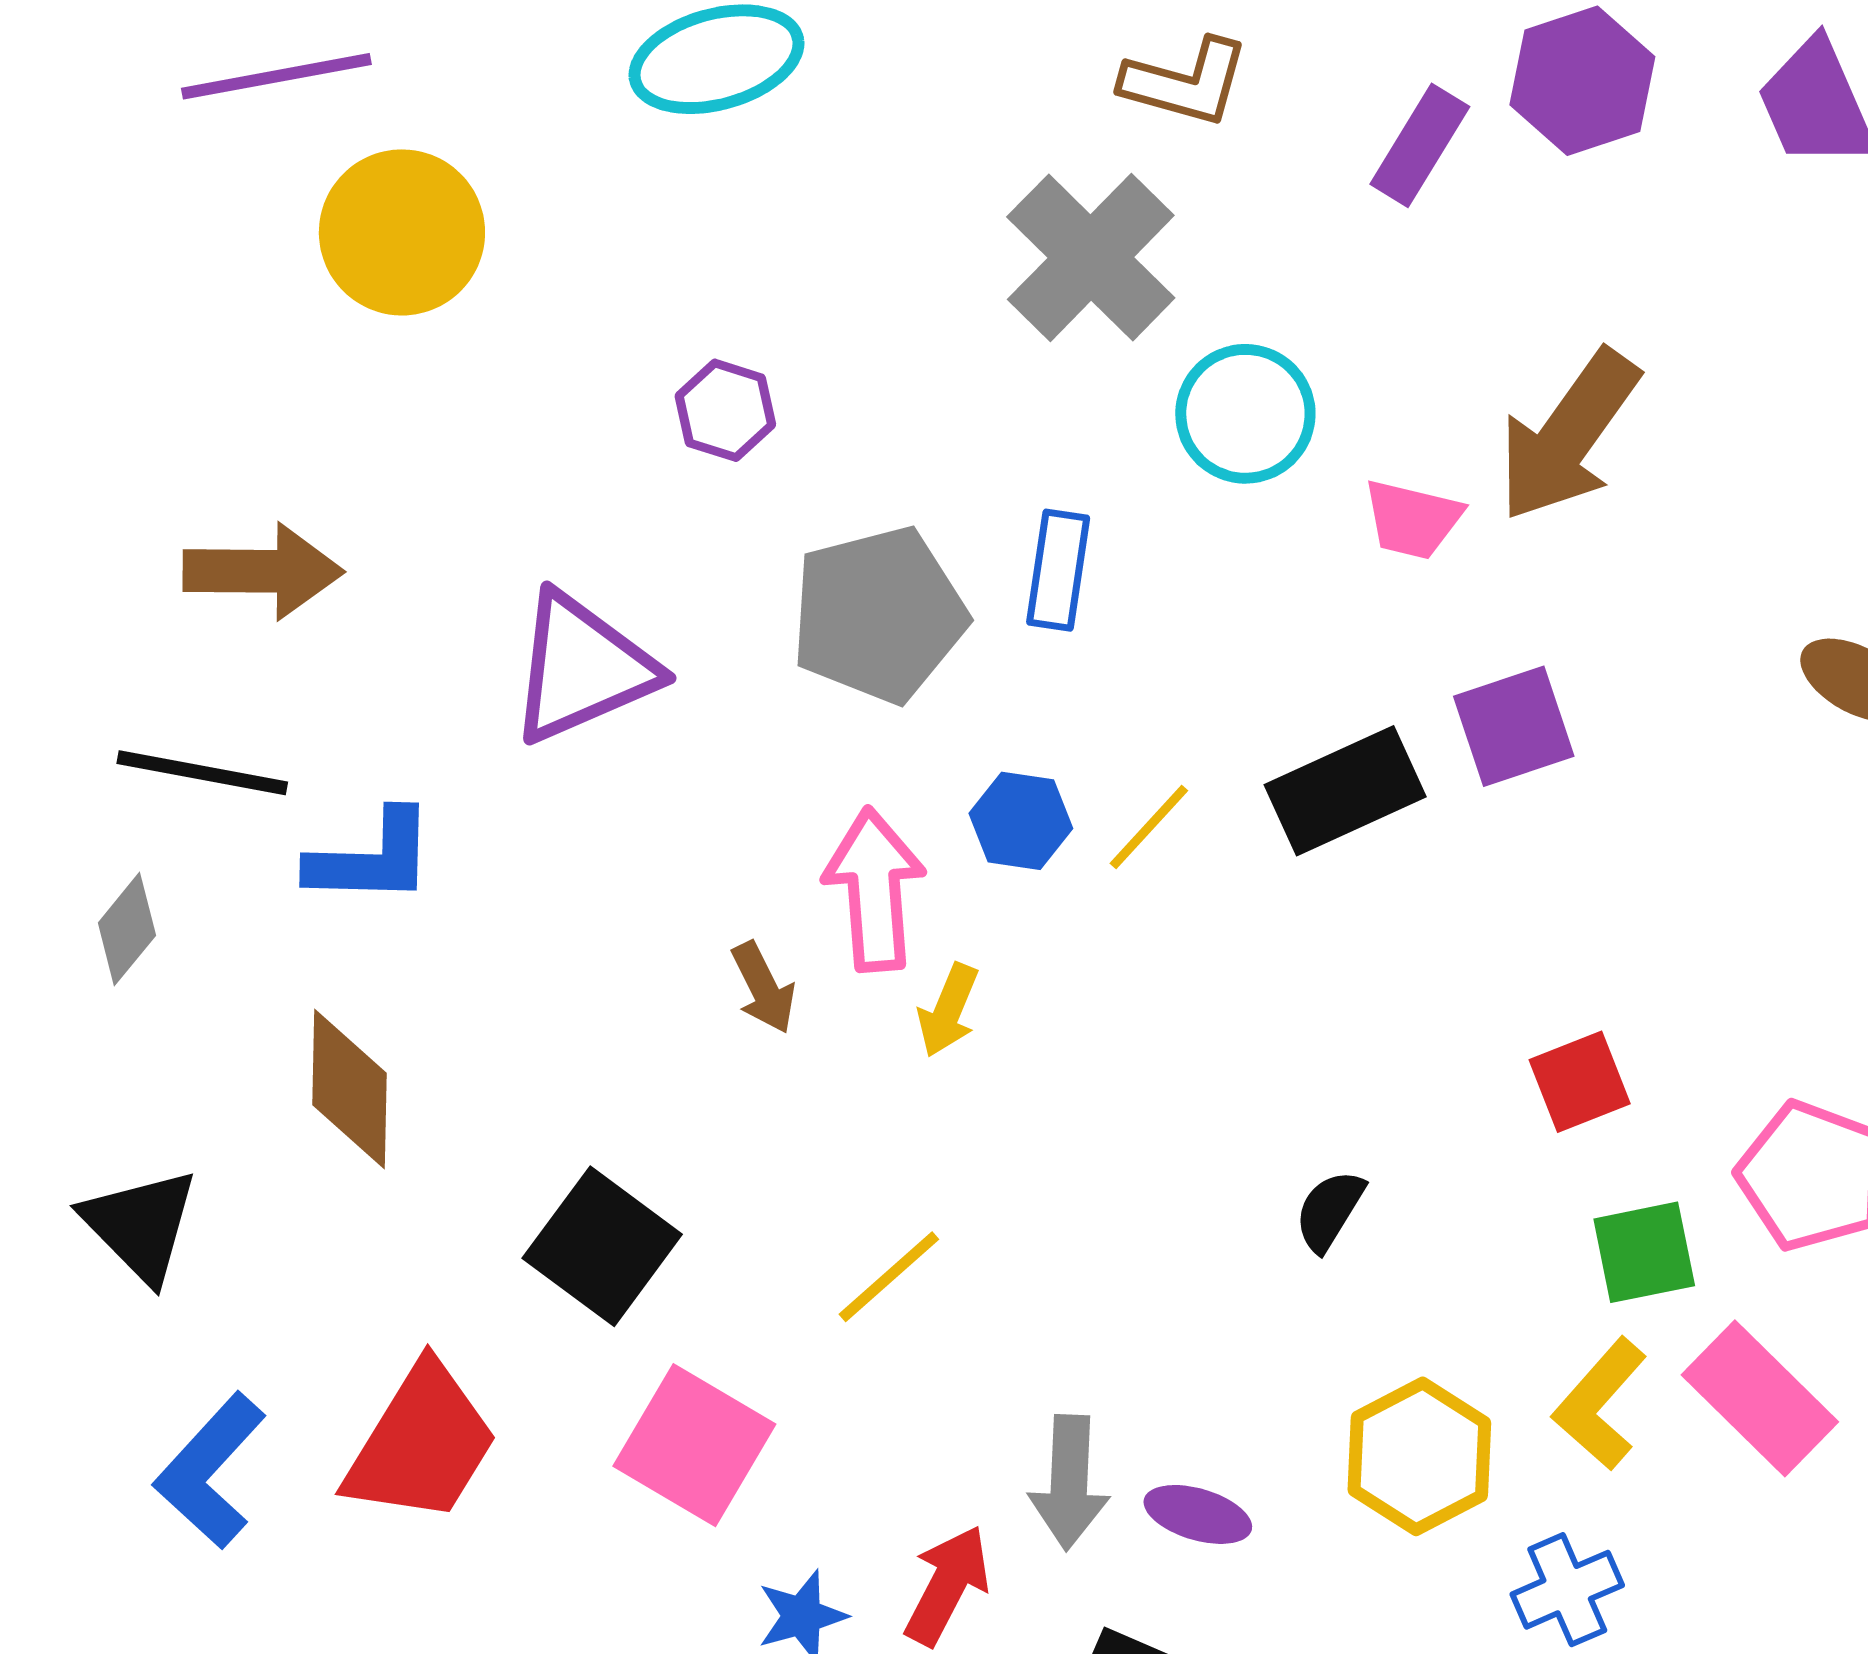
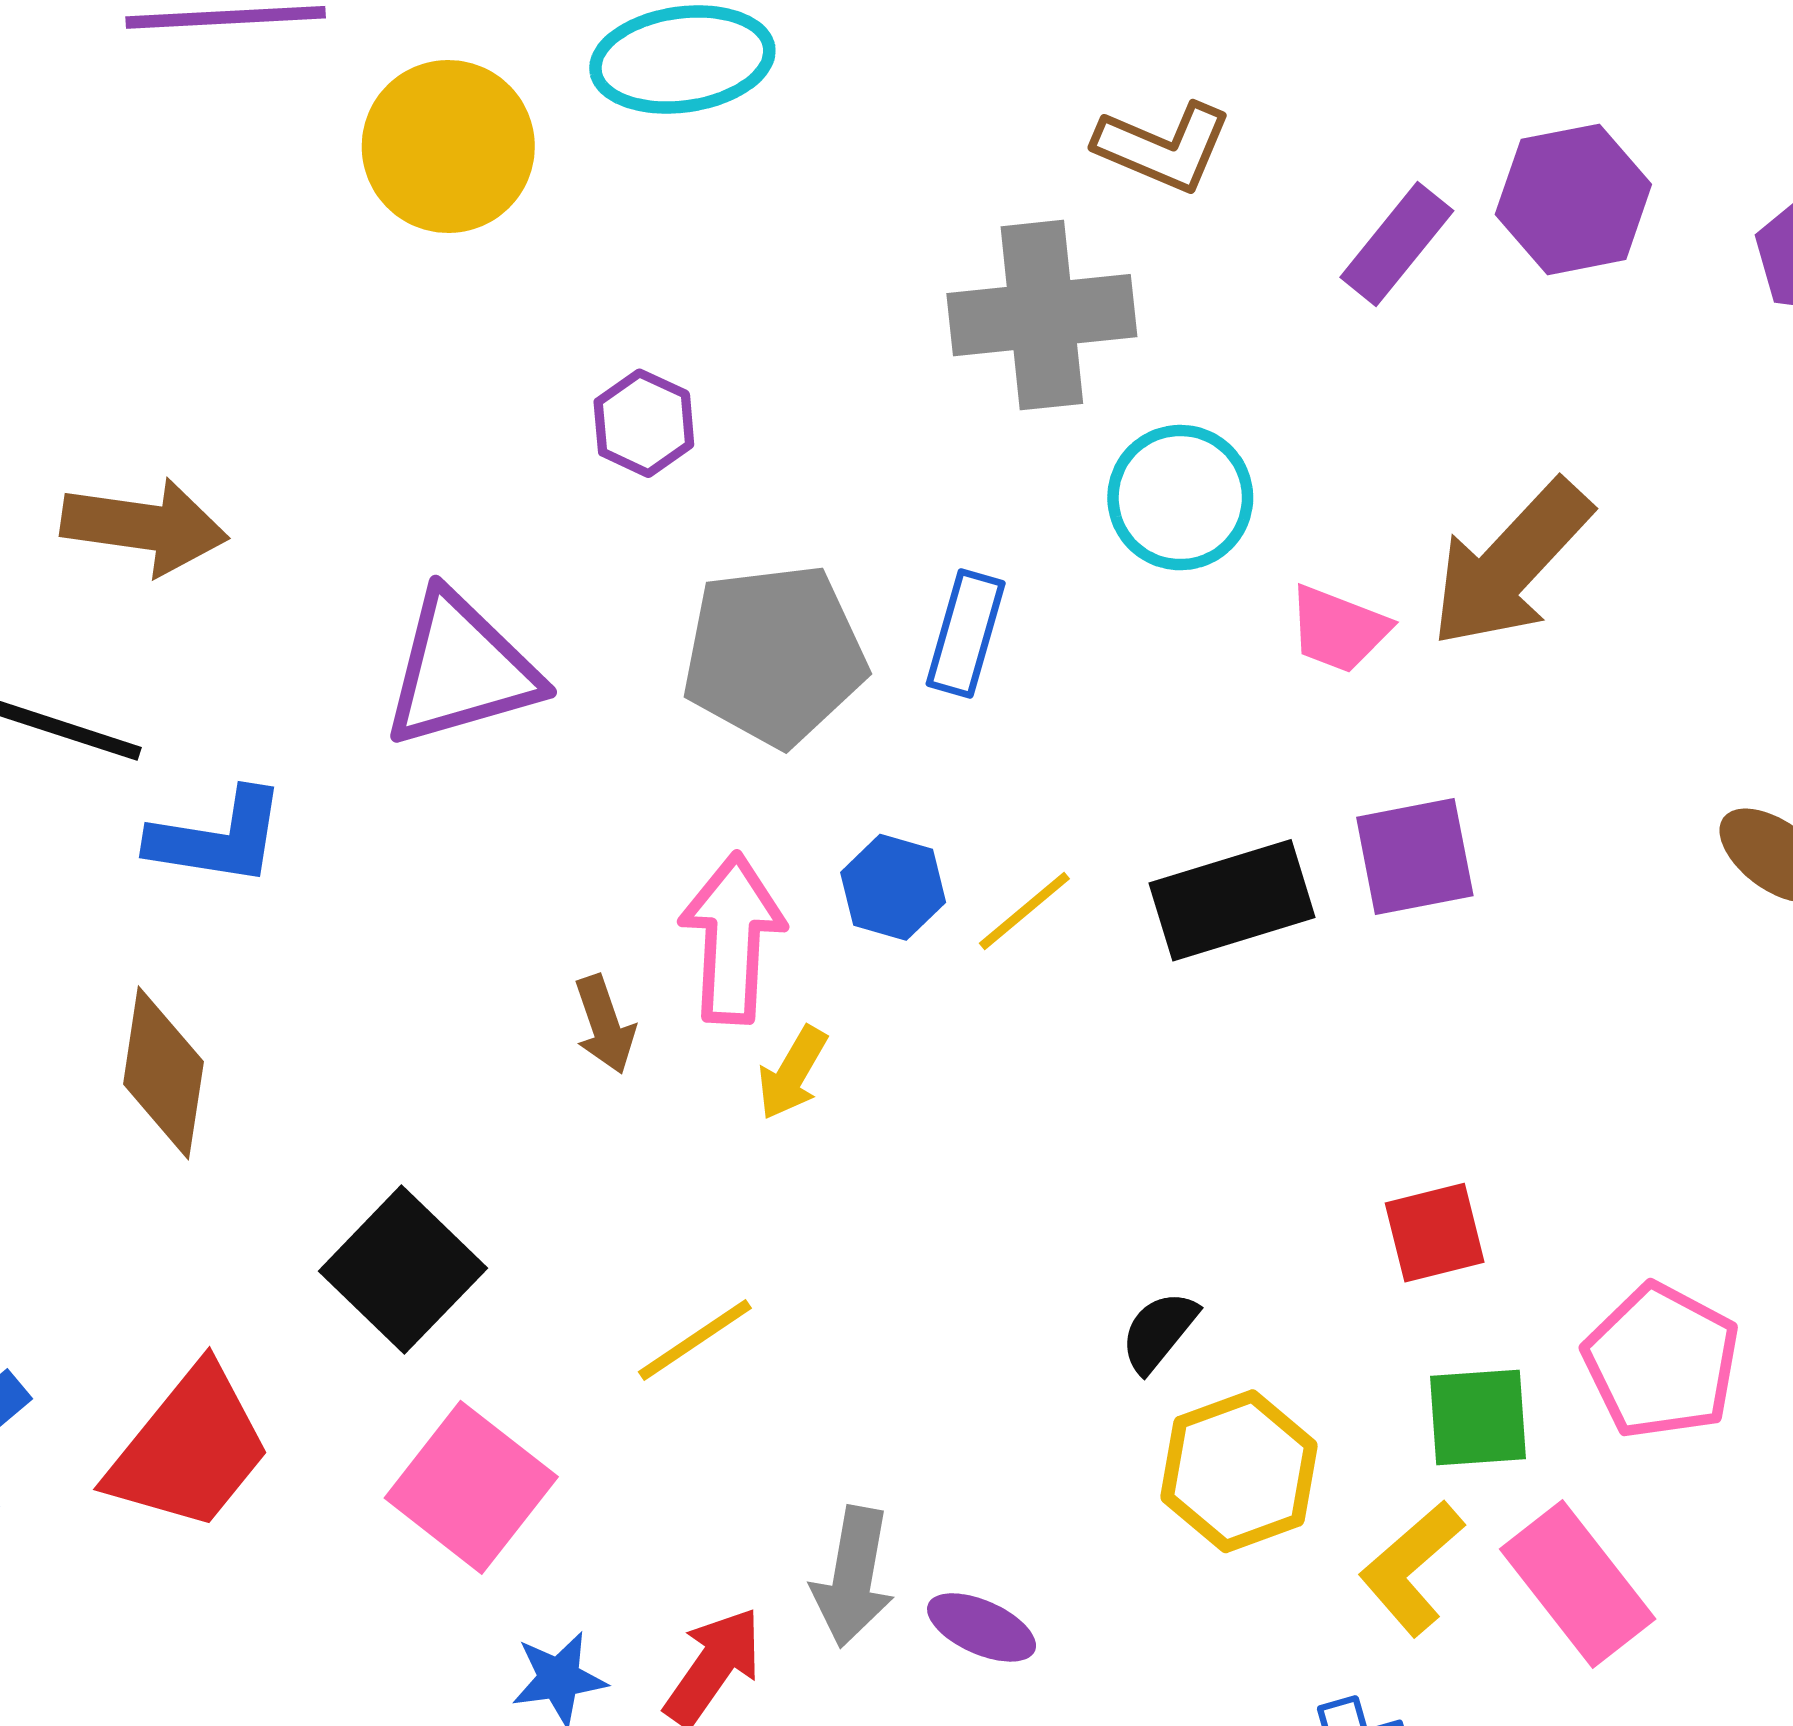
yellow circle: (402, 232) -> (448, 146), moved
gray cross: (1091, 257) -> (1042, 315), turned 32
yellow hexagon: (1419, 1456) -> (1239, 1471), moved

